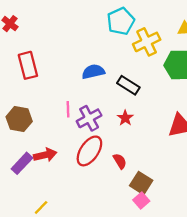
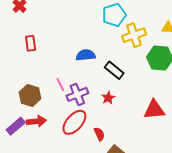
red rectangle: (28, 65) -> (31, 43), size x0.7
pink line: (68, 109) -> (60, 85), turned -32
brown hexagon: (19, 119) -> (30, 95), moved

